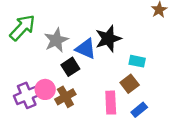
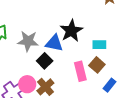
gray star: (56, 40) -> (28, 41), turned -30
pink rectangle: (111, 103) -> (80, 71), moved

